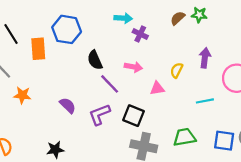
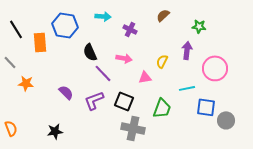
green star: (199, 15) -> (199, 26), moved
cyan arrow: (123, 18) -> (103, 16), moved
green trapezoid: (184, 137) -> (162, 108), moved, turned 120
blue square: (224, 141) -> (206, 107), moved

